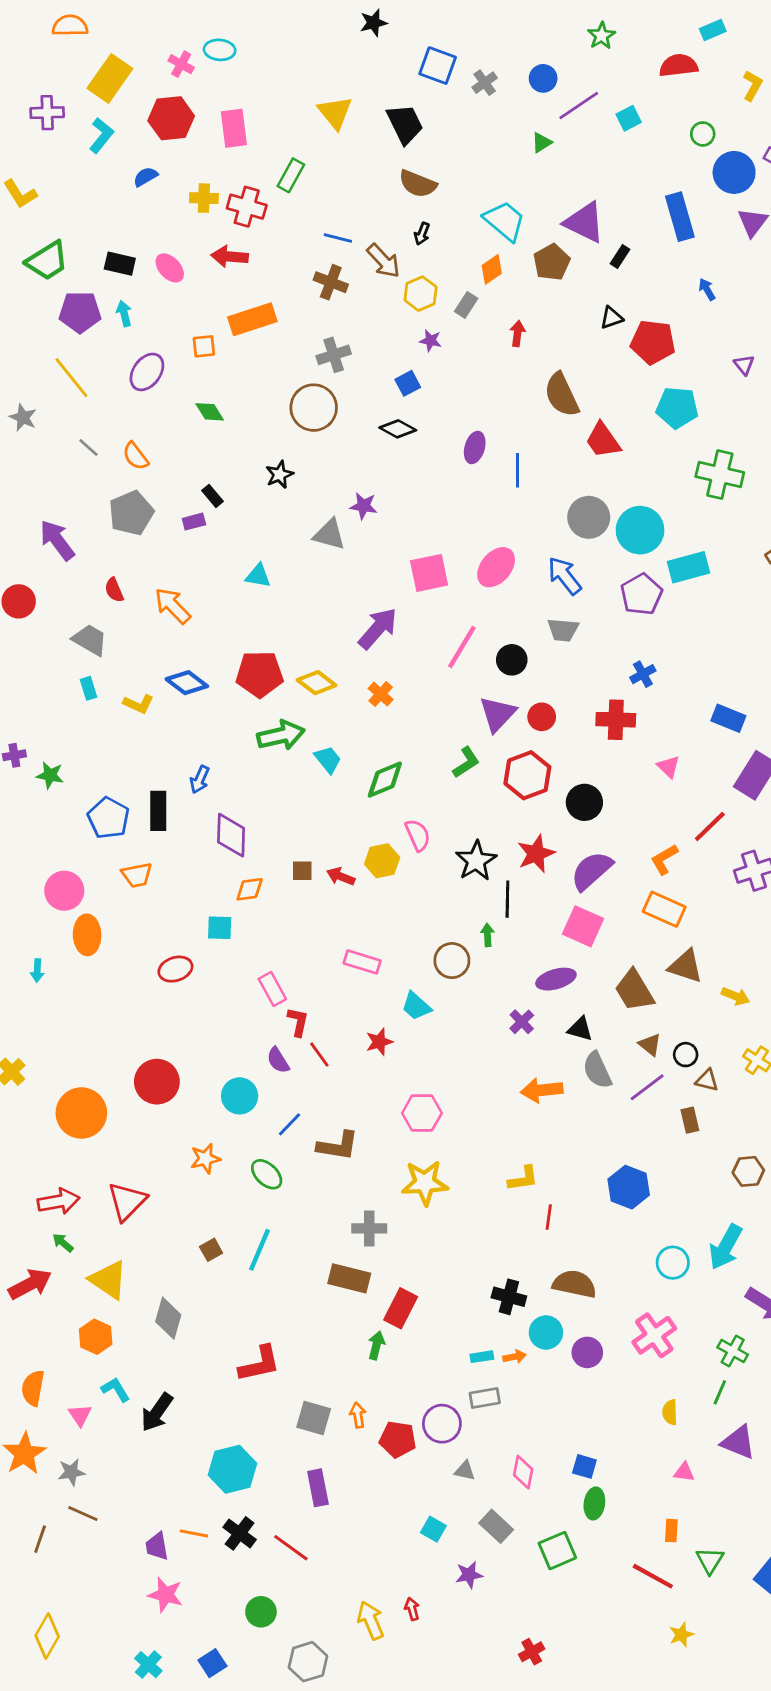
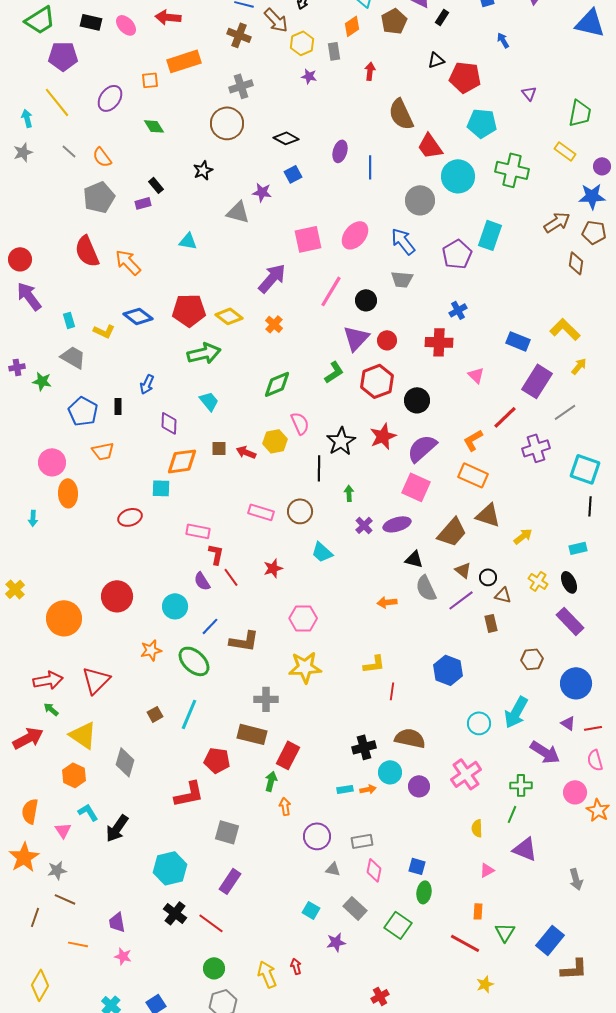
gray rectangle: (466, 305) -> (334, 51), turned -42
cyan arrow: (124, 314) -> (27, 118), moved
blue square: (408, 383) -> (293, 174), moved
gray star: (23, 418) -> (23, 152), moved, turned 30
cyan circle: (640, 530) -> (458, 176), moved
purple arrow: (57, 540) -> (29, 296), moved
cyan rectangle: (688, 567) -> (490, 235), turned -56
red semicircle: (114, 590) -> (87, 251), size x1.8
gray trapezoid: (90, 640) -> (73, 357), moved
cyan trapezoid: (328, 760) -> (209, 401), moved
black rectangle: (158, 811) -> (118, 406), size x0.6
purple diamond: (231, 835) -> (169, 423), size x0.7
orange diamond: (250, 889) -> (182, 461), size x1.5
black line: (507, 899) -> (319, 468), moved
brown circle: (452, 961) -> (300, 511), moved
pink rectangle: (272, 989) -> (198, 531), turned -50
brown trapezoid: (634, 990) -> (452, 532), turned -108
yellow arrow: (735, 996) -> (523, 536), turned -60
cyan trapezoid: (416, 1006) -> (322, 552), moved
purple cross: (522, 1022) -> (364, 525), moved
orange arrow: (542, 1090) -> (387, 602), size x0.7
green ellipse: (267, 1174) -> (194, 661), size x1.4
black cross: (509, 1297) -> (364, 747), turned -30
green cross: (733, 1351) -> (521, 785), turned -30
gray rectangle: (485, 1398) -> (362, 841), moved
orange arrow: (358, 1415) -> (285, 806), moved
red pentagon: (398, 1439) -> (217, 760), moved
pink triangle: (684, 1472) -> (487, 870), turned -35
purple rectangle: (318, 1488) -> (230, 881), turned 45
orange line: (194, 1533) -> (78, 944), moved
green square: (557, 1551) -> (398, 925), turned -32
pink star: (165, 1595) -> (123, 956), size x0.7
green circle: (261, 1612) -> (214, 968), moved

